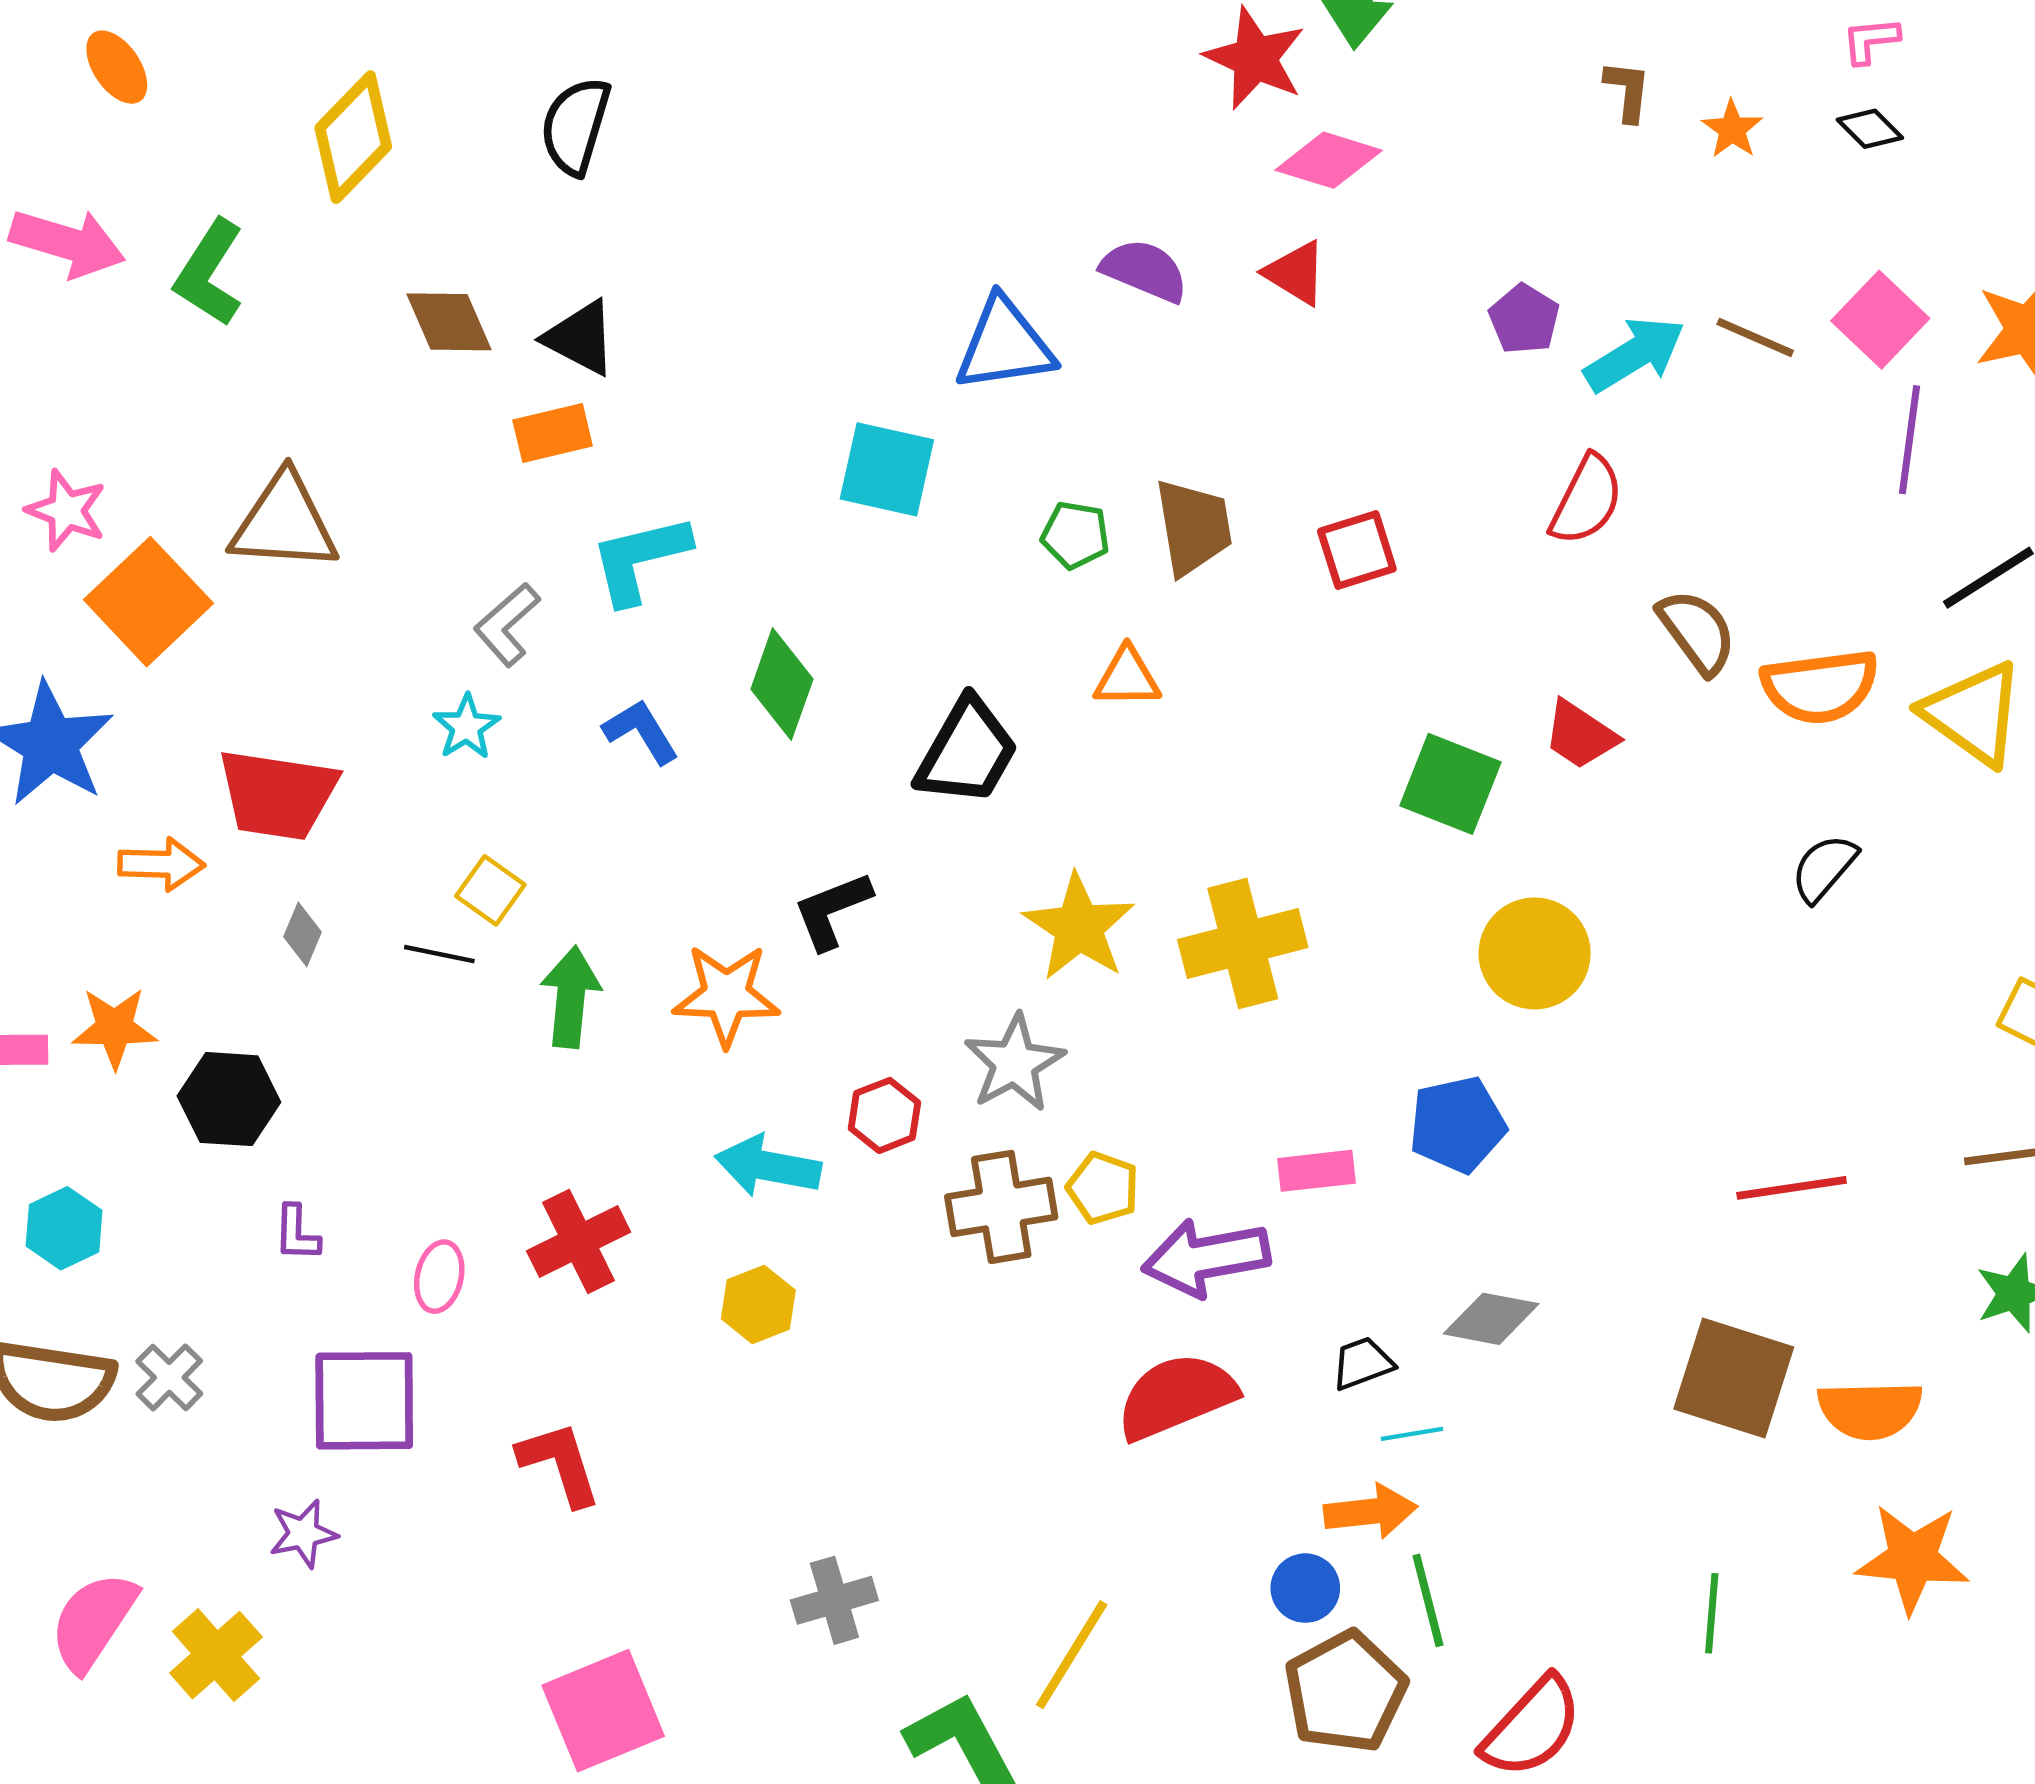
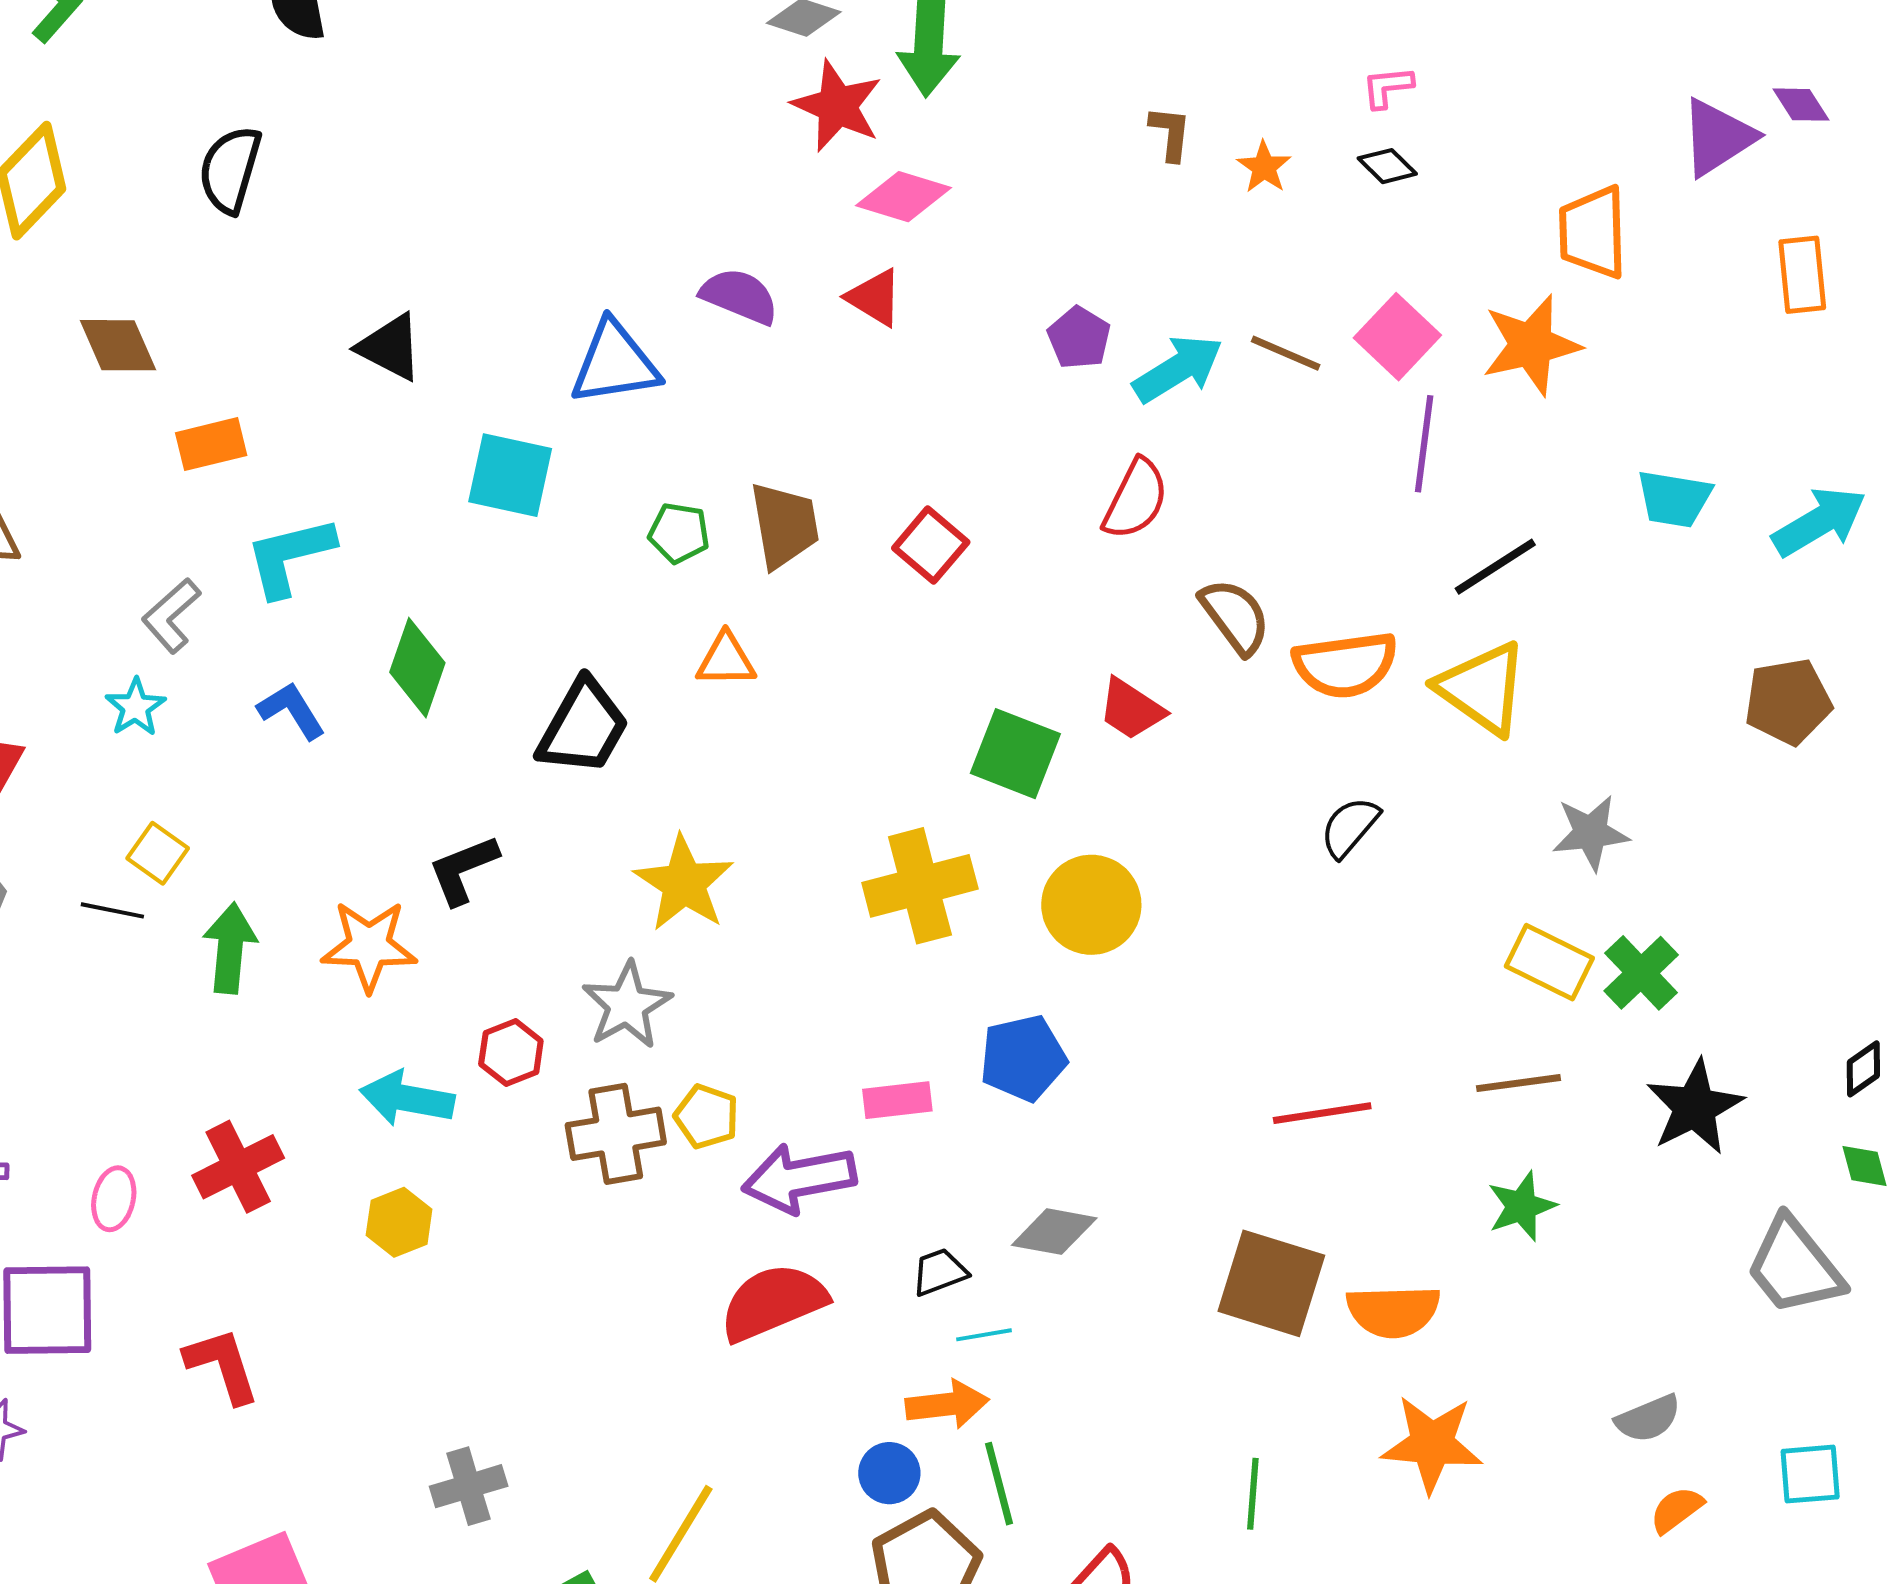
black triangle: (580, 338) -> (390, 347), moved
red square: (1357, 550) -> (931, 545), turned -32
yellow cross: (1243, 944) -> (920, 886), moved

